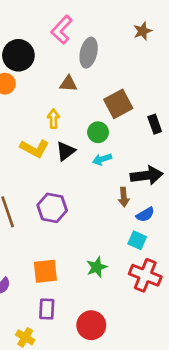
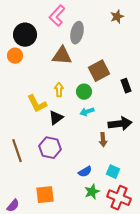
brown triangle: (68, 84) -> (62, 56), size x1.5
yellow arrow: (53, 119) -> (59, 90), moved
yellow L-shape: (35, 148) -> (37, 104), turned 35
black triangle: (66, 151) -> (56, 118), moved
blue semicircle: (145, 215) -> (85, 172), moved
green star: (97, 267) -> (92, 192), moved

